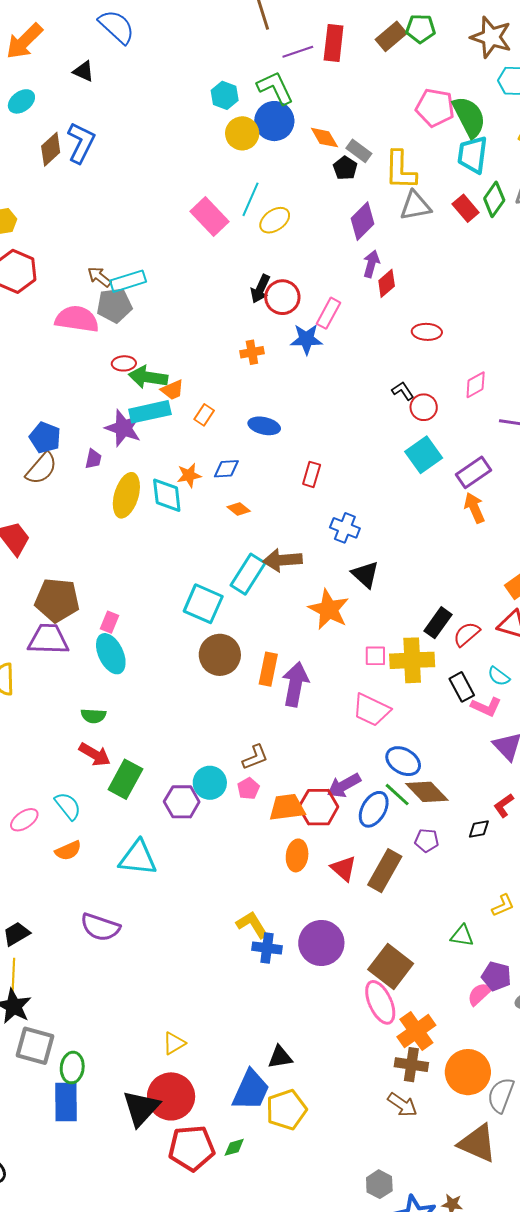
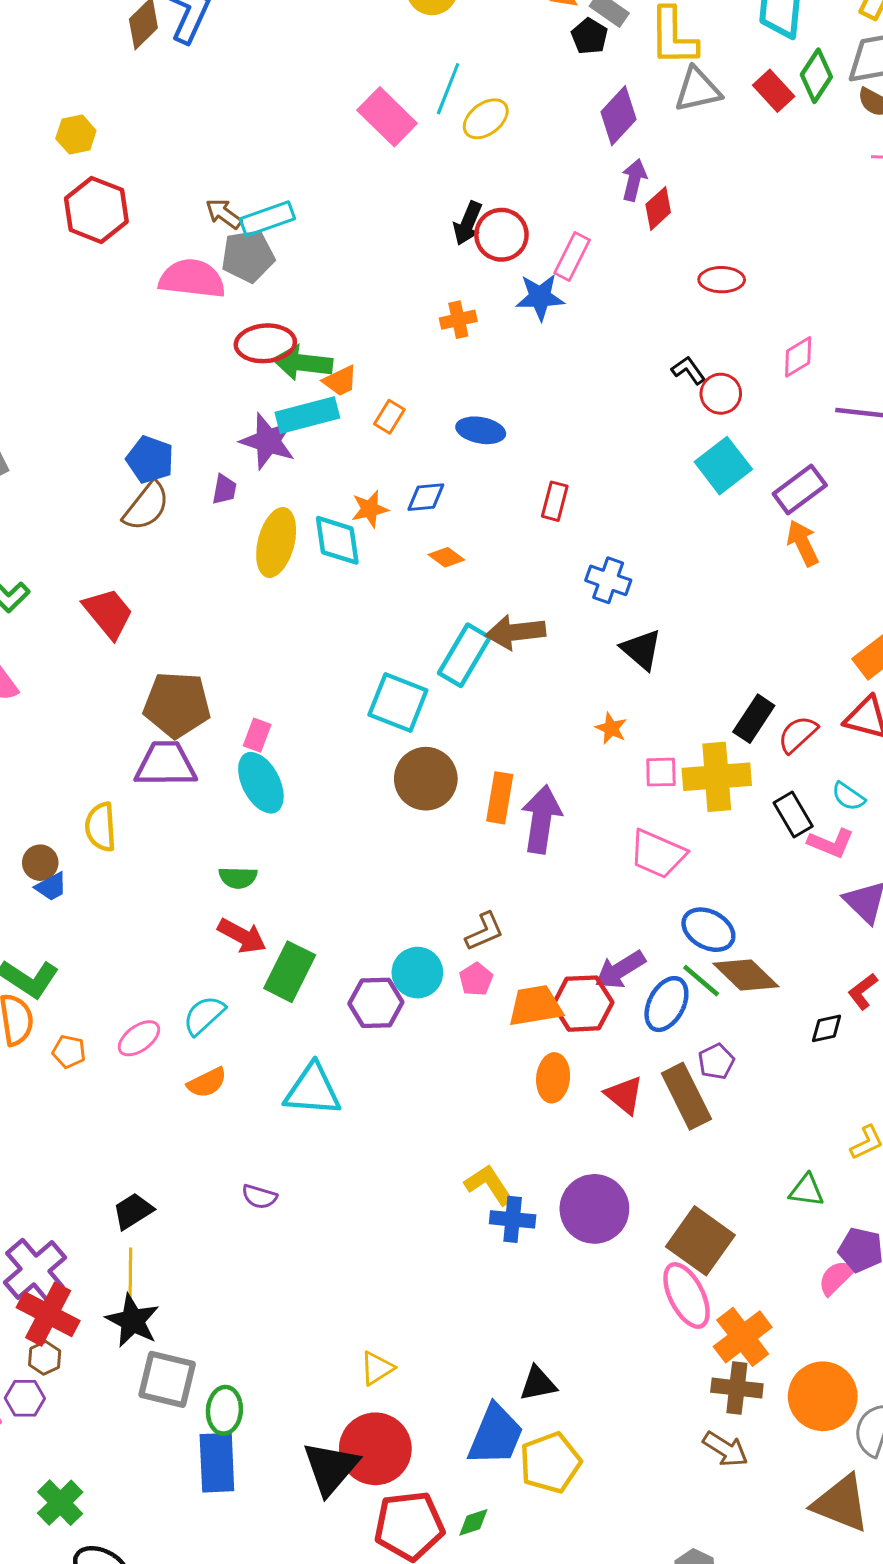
red ellipse: (124, 363) -> (265, 343), size x1.6
orange star: (329, 609) -> (611, 728), moved, size x0.5
cyan semicircle: (68, 806) -> (204, 1015), turned -92
purple pentagon: (427, 840) -> (716, 1061), moved, turned -30
brown rectangle: (385, 871) -> (686, 1096), turned -54
purple semicircle: (100, 927) -> (259, 1197), size x0.6

